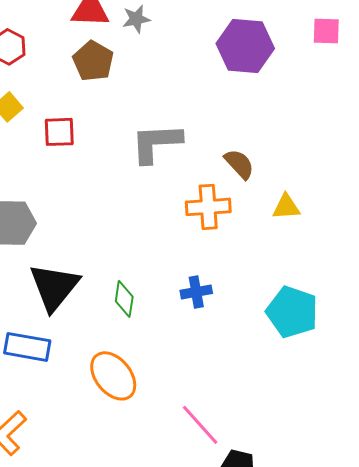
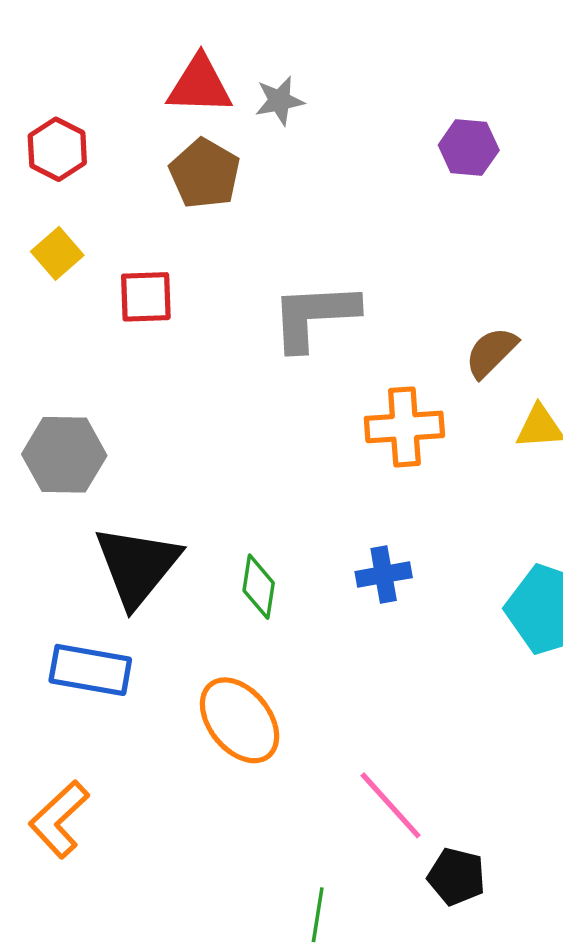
purple hexagon: (245, 46) -> (469, 148), size x0.6
brown semicircle: (239, 164) -> (491, 352), moved, turned -92

